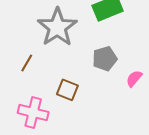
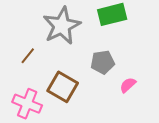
brown square: (67, 90) -> (63, 87), size x1.4

